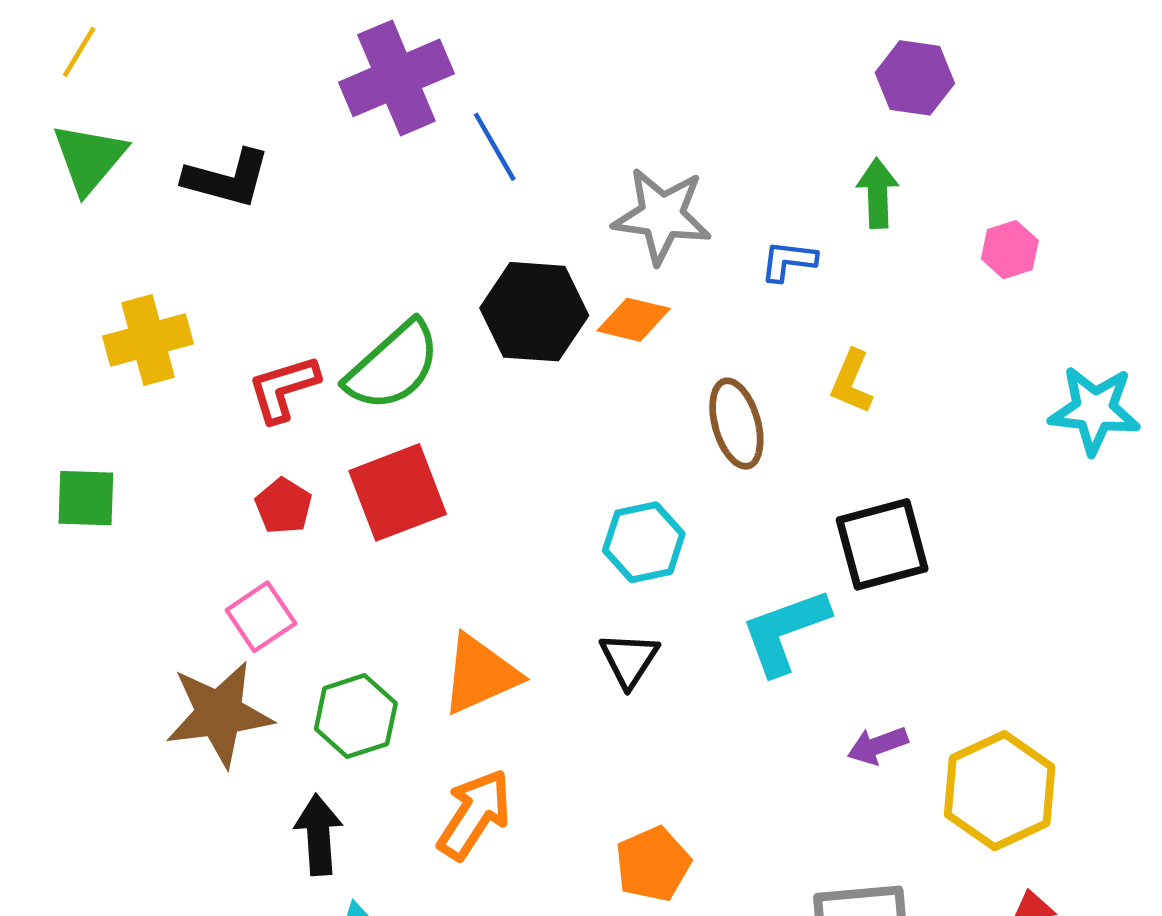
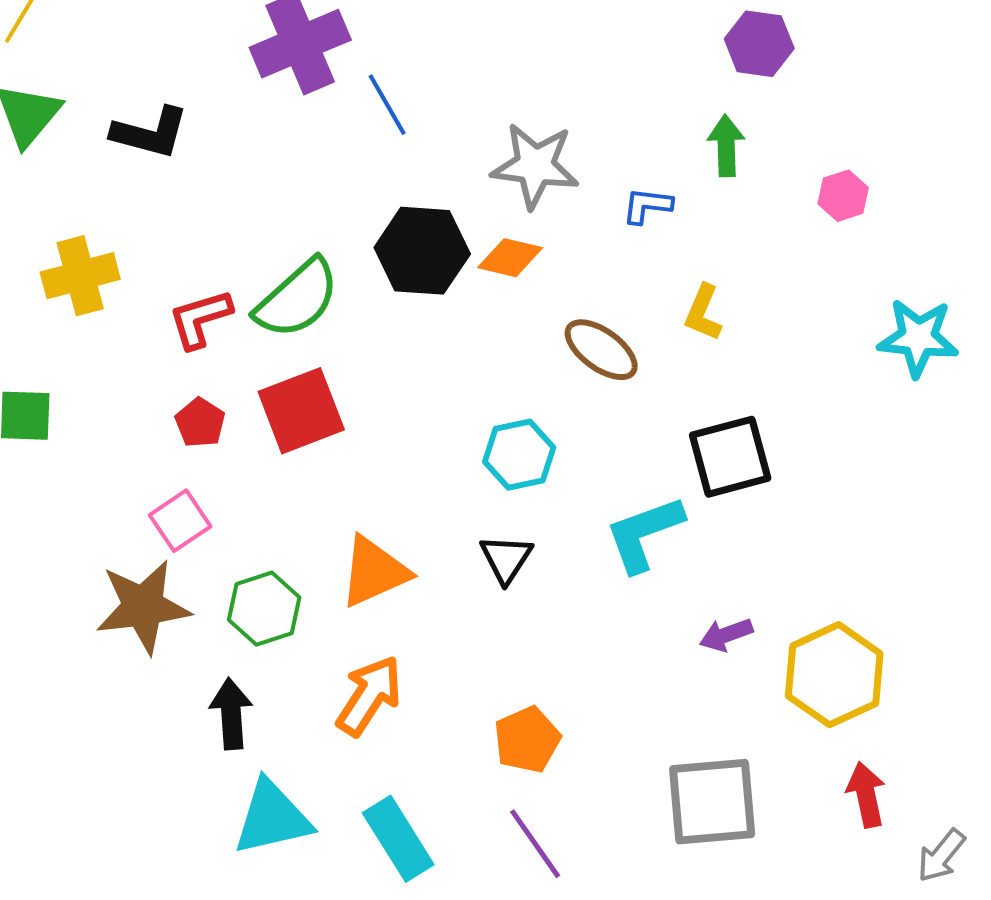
brown ellipse: (736, 424) -> (601, 350), turned -38

